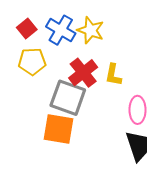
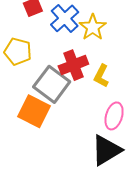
yellow pentagon: (32, 61) -> (18, 51), moved

